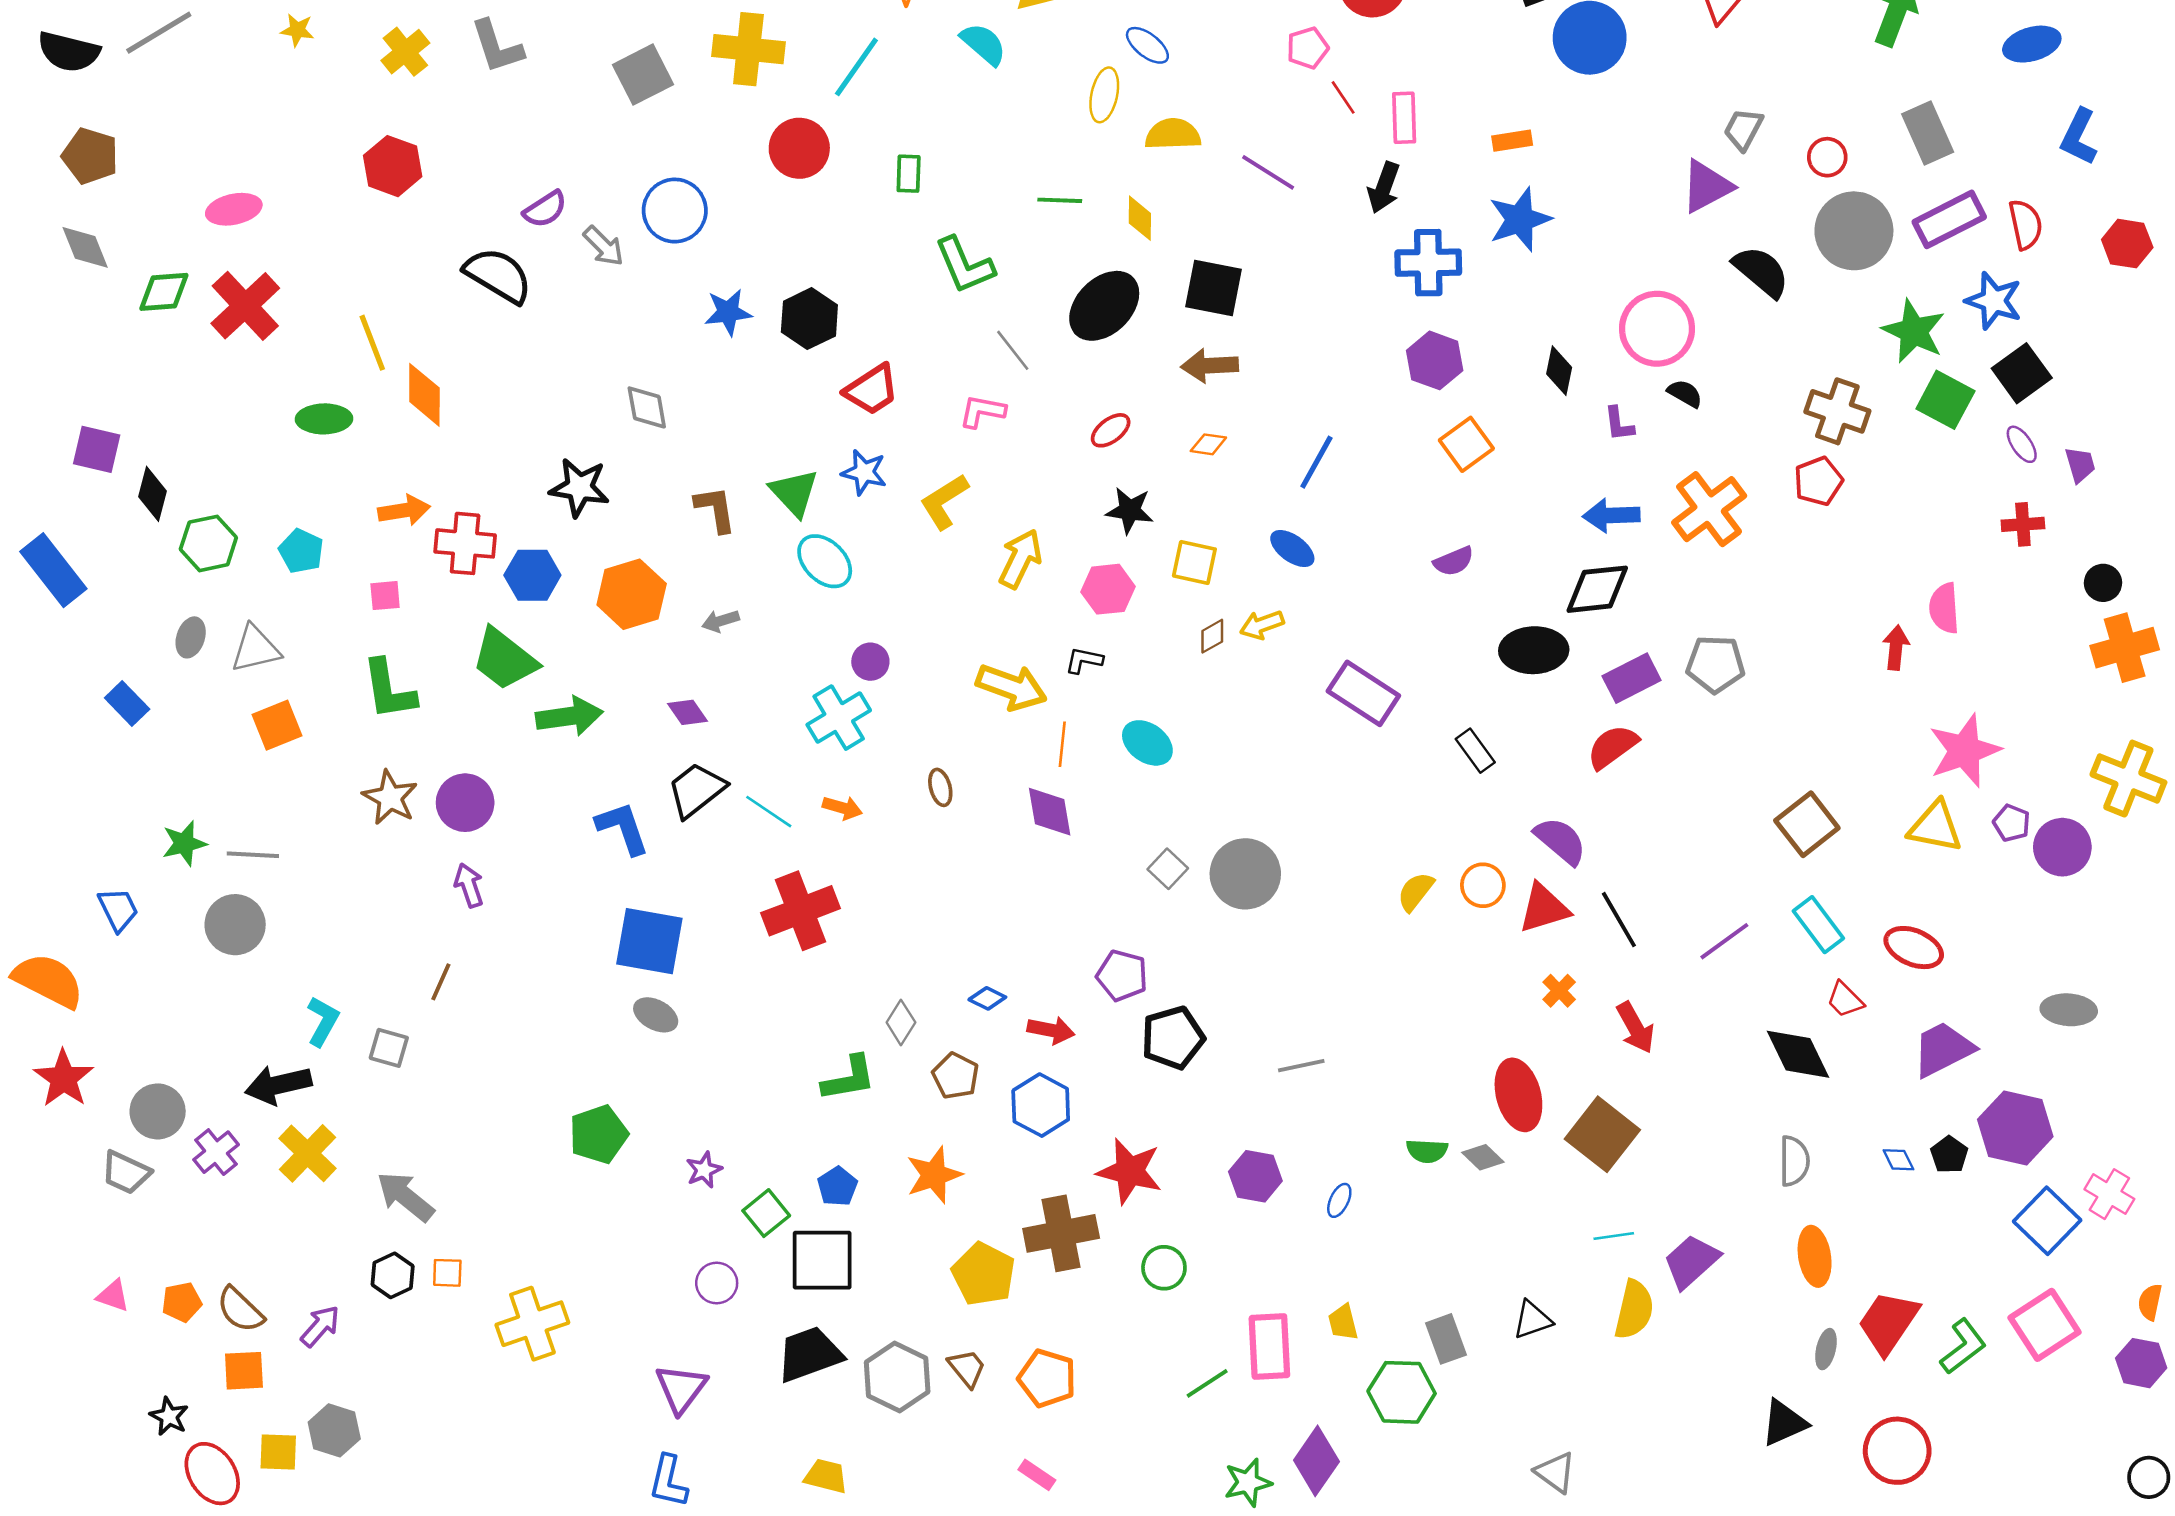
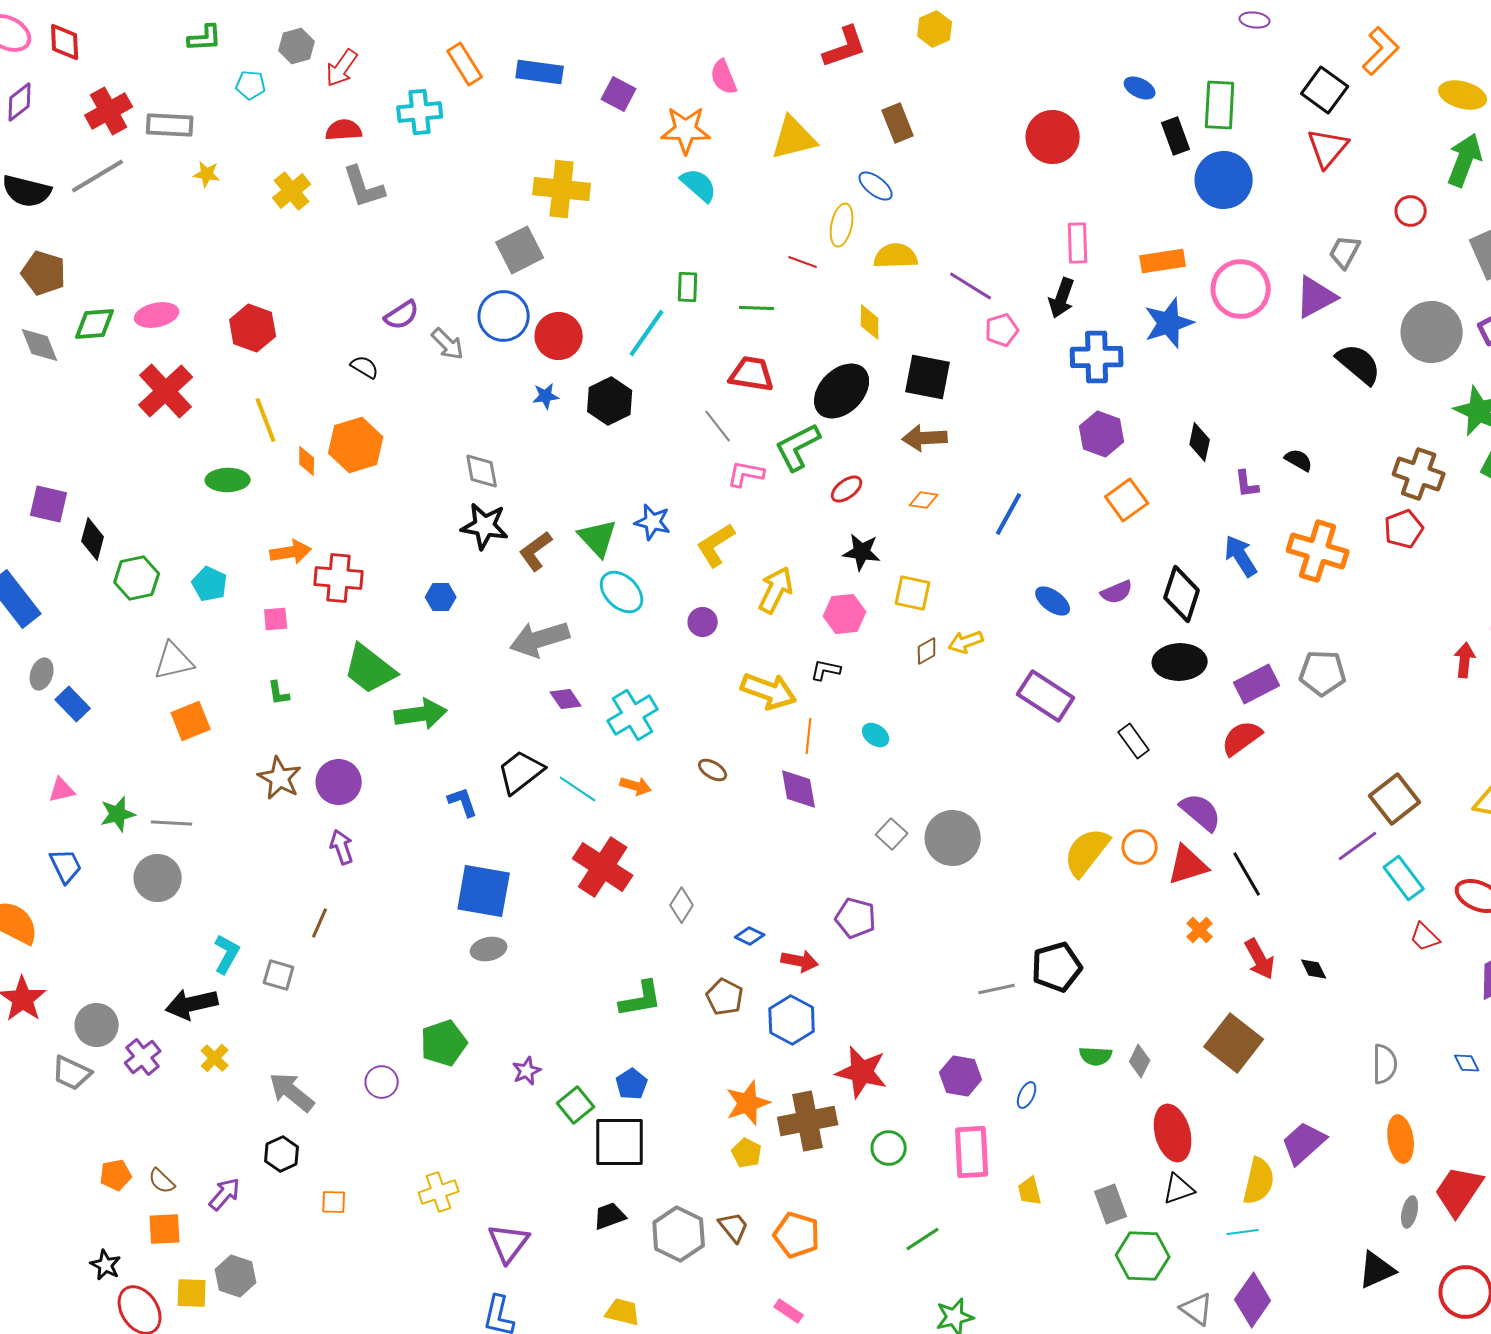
cyan semicircle: (984, 44) -> (699, 185), moved
pink pentagon: (1308, 48) -> (1002, 330), moved
cyan line: (856, 67) -> (647, 333), moved
gray square: (643, 75) -> (520, 250), moved
red line: (1343, 97) -> (803, 262), moved, turned -36
orange rectangle: (1512, 141) -> (1163, 261), size x1.4
red circle: (799, 148) -> (559, 336), moved
red circle: (1827, 157) -> (1411, 211), moved
red hexagon: (393, 166) -> (253, 328), moved
green line: (1060, 200) -> (757, 308), moved
green L-shape: (964, 265) -> (798, 447), moved, turned 86
black semicircle: (498, 275) -> (365, 367), size x0.5
green diamond: (164, 292) -> (95, 324), moved
blue star: (728, 312) -> (546, 396), size x0.7
pink circle: (1657, 329) -> (1241, 289), moved
gray line: (1013, 350) -> (718, 426), moved
red trapezoid: (872, 390) -> (752, 374), moved, turned -138
orange diamond: (424, 395) -> (307, 461), size x0.6
black star: (579, 488) -> (485, 526), moved
brown L-shape: (715, 509) -> (536, 551), turned -117
orange cross: (1709, 509) -> (1318, 551), turned -36
blue arrow: (1611, 515) -> (1241, 556), turned 60
blue ellipse: (1292, 549) -> (1053, 601), moved
blue hexagon: (532, 575) -> (441, 597), moved, size x0.7
black diamond: (1597, 589) -> (1182, 594), moved, turned -66
orange hexagon: (632, 594) -> (356, 445), moved
gray arrow: (720, 621) -> (540, 639), size x2.0
gray ellipse: (191, 637) -> (42, 674), moved
purple circle: (870, 662) -> (703, 622), moved
green L-shape: (389, 690) -> (279, 693), size x0.5
purple diamond: (687, 712) -> (566, 699), moved
cyan ellipse: (1147, 743) -> (876, 735), size x0.7
brown ellipse: (940, 787) -> (713, 770), turned -44
blue L-shape: (623, 828) -> (463, 802), size x0.7
yellow semicircle: (1416, 892) -> (1087, 852), size x1.6
red cross: (801, 911) -> (603, 867), turned -36
purple line: (1724, 941) -> (1358, 846), moved
gray ellipse: (656, 1015) -> (489, 949), turned -40
gray diamond: (901, 1022) -> (682, 905), moved
black pentagon: (1173, 1038) -> (1057, 967), moved
black diamond: (1798, 1054) -> (1314, 969), moved, size x0.5
red ellipse: (1518, 1095) -> (1173, 1133), moved
yellow cross: (308, 1153) -> (215, 1058), size x0.6
gray diamond: (1483, 1157) -> (1140, 1061), turned 72
orange star: (934, 1175) -> (748, 1103), moved
cyan line: (1614, 1236) -> (1243, 1232), moved
orange square: (447, 1273) -> (334, 1202), moved
yellow pentagon: (984, 1274) -> (747, 1153), size x0.6
purple circle: (717, 1283) -> (382, 1082), moved
pink triangle: (113, 1296) -> (62, 790), moved, turned -32
brown semicircle: (240, 1310) -> (162, 1181), size x0.7
yellow cross: (532, 1324) -> (439, 1192), moved, size x0.7
pink rectangle: (1269, 1347) -> (972, 1152), moved
black trapezoid: (809, 1354) -> (610, 1216), size x0.6
green hexagon: (1402, 1392) -> (1143, 1256), moved
purple diamond: (1316, 1461) -> (1253, 1300), moved

